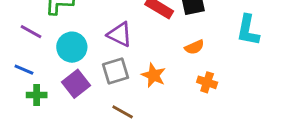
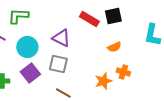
gray square: (116, 71) -> (58, 64), turned 30
orange star: (154, 75) -> (103, 81), moved, turned 30

